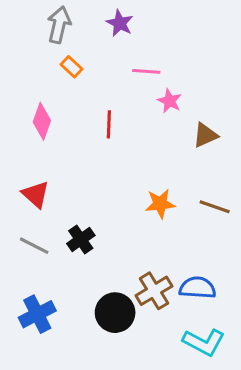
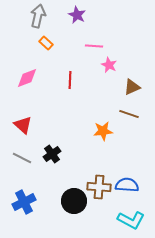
pink diamond: (42, 121) -> (27, 78), turned 50
brown line: (215, 207) -> (129, 114), moved
brown cross: (154, 291) -> (99, 187), turned 35

